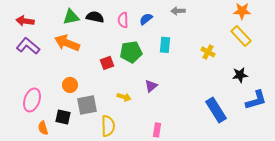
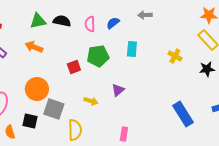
orange arrow: (67, 43) -> (34, 47), size x0.7
black star: (240, 75) -> (207, 69), moved
orange circle: (70, 85) -> (37, 89), size x1.5
gray square: (87, 105) -> (54, 109), turned 30

